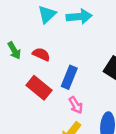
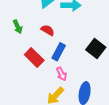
red semicircle: (41, 54) -> (48, 30), moved

